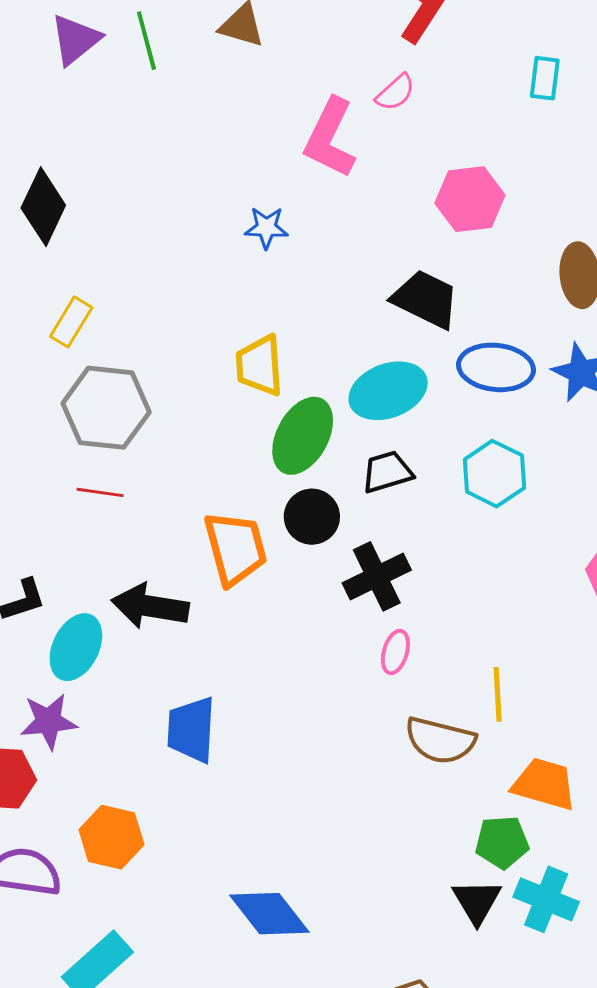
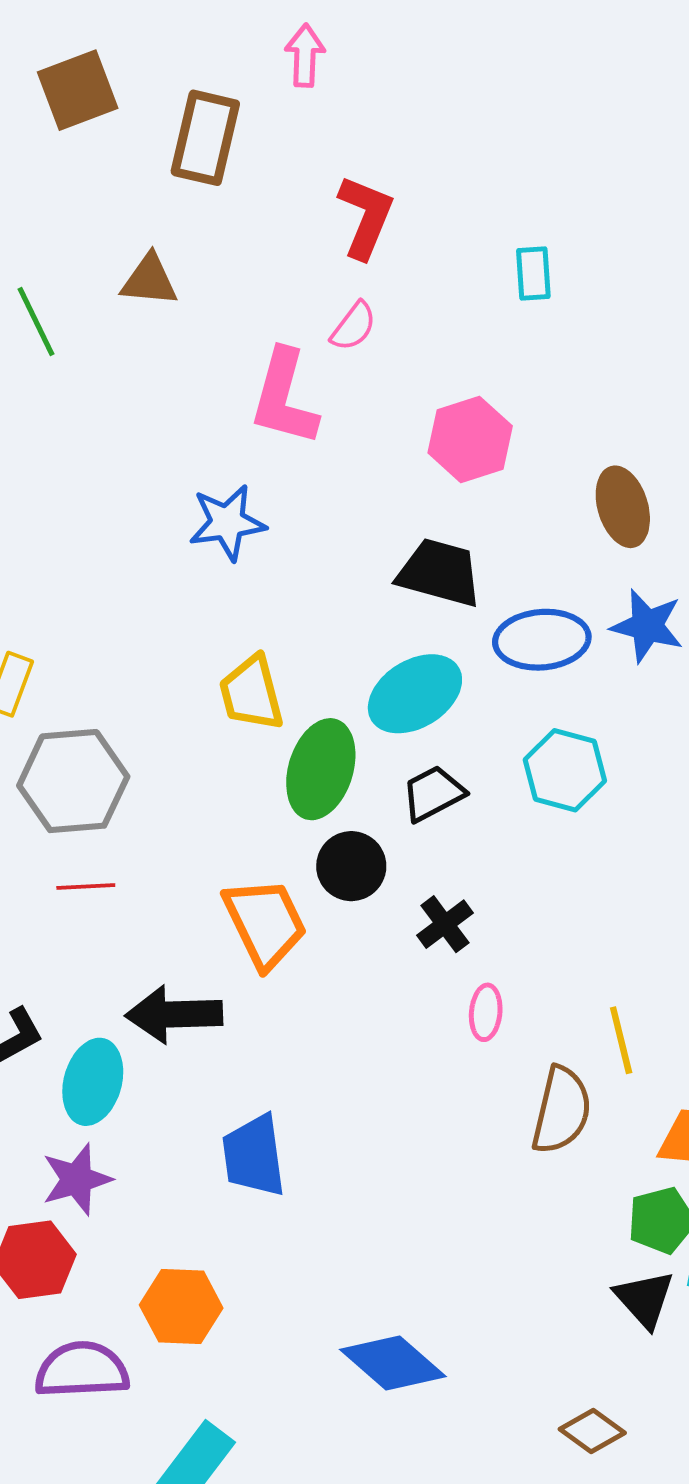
blue star: (266, 228) -> (227, 522), size x1.4
black cross: (377, 576) -> (445, 924), size x0.7
brown semicircle: (440, 740) -> (561, 1110), turned -80

